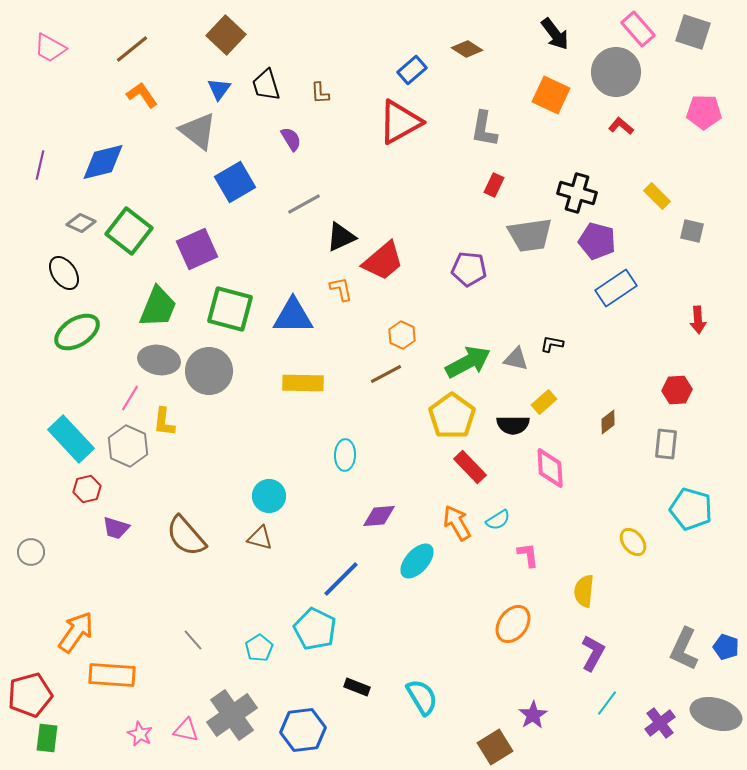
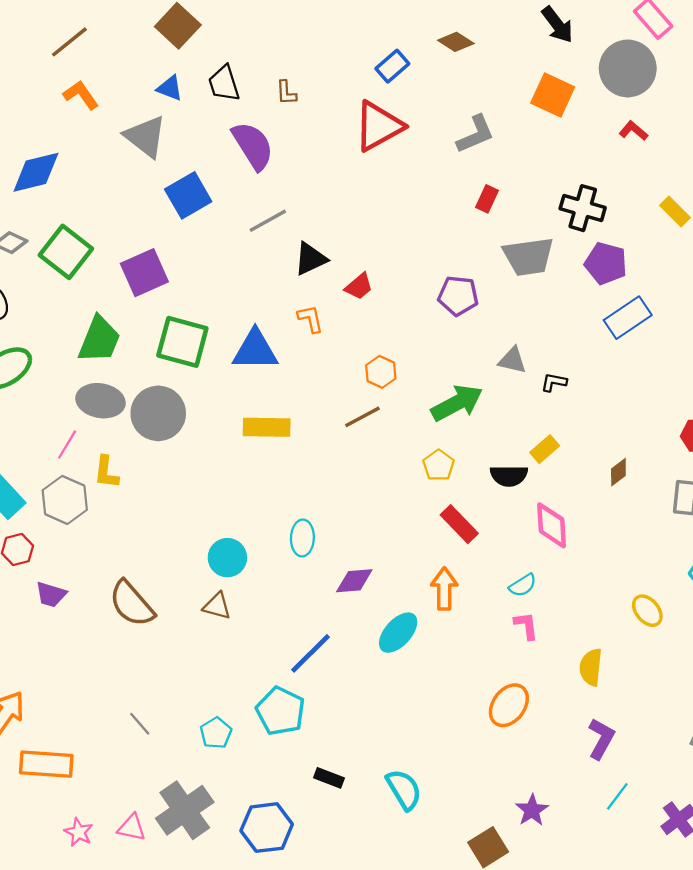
blue triangle: (219, 89) -> (170, 88), turned -45
gray L-shape: (484, 129) -> (475, 134), turned -123
purple semicircle: (291, 139) -> (253, 146), size x1.8
red trapezoid: (383, 261) -> (359, 286), size x0.6
gray triangle: (516, 359) -> (512, 360), moved
yellow pentagon: (452, 416) -> (439, 465), size x0.6
cyan ellipse: (345, 455) -> (302, 538), moved
cyan semicircle: (498, 520) -> (523, 585), moved
orange arrow: (457, 523) -> (444, 589), turned 30

